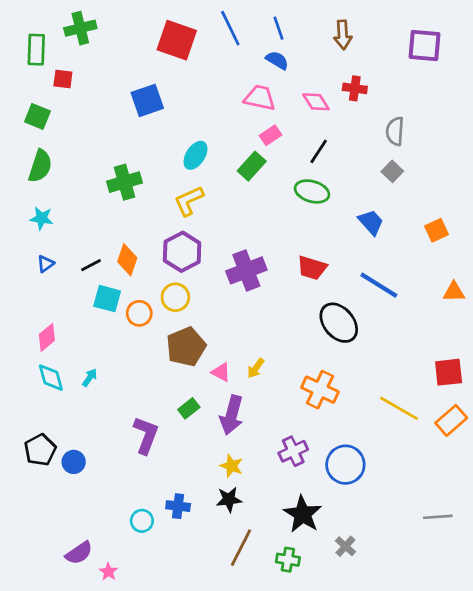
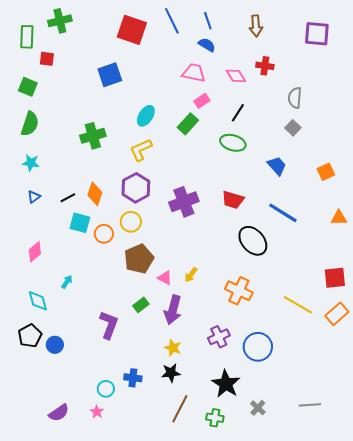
cyan diamond: (51, 378) -> (38, 301), moved
gray line: (438, 517) -> (310, 405), moved
pink star: (108, 572) -> (97, 412), moved

